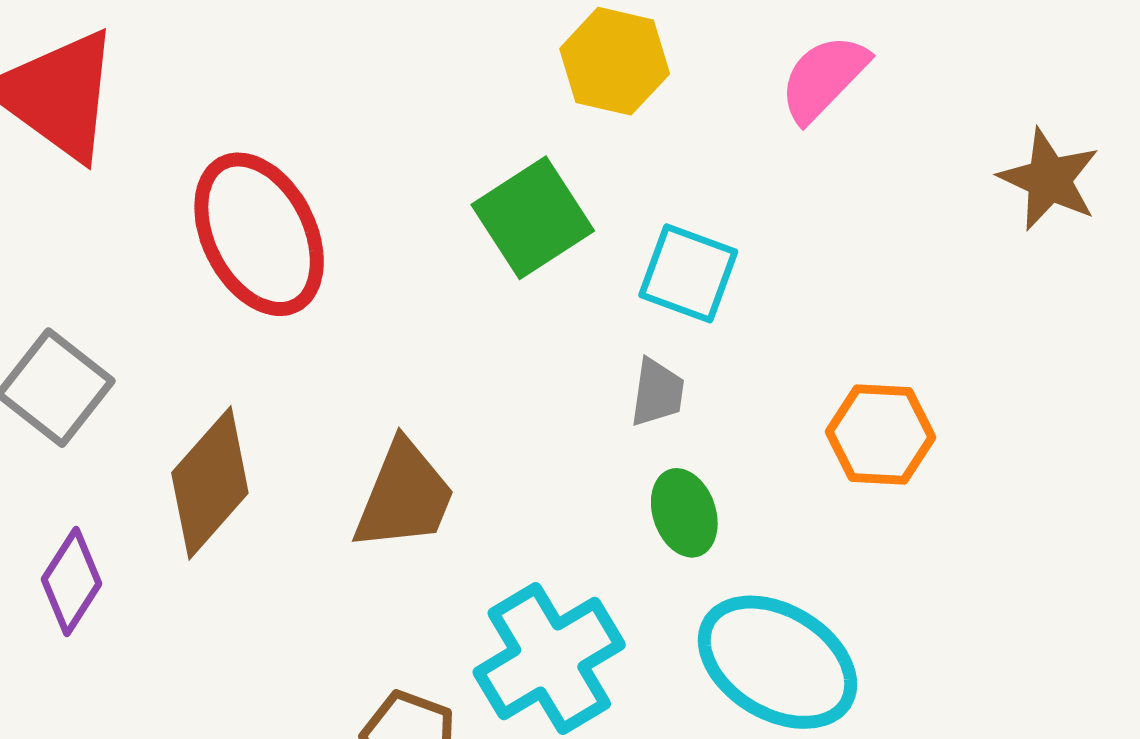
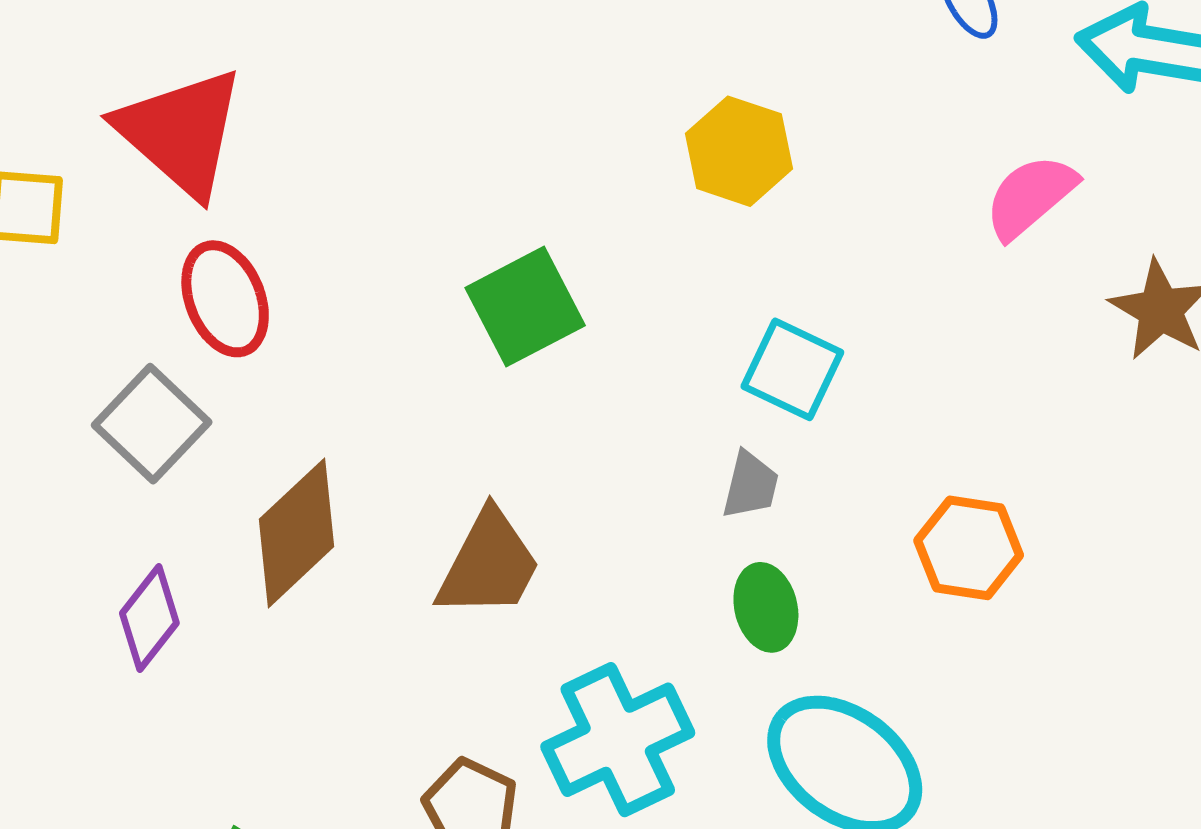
pink semicircle: (824, 78) -> (1030, 196), moved
green square: (533, 218) -> (525, 307), moved
red ellipse: (259, 234) -> (225, 299), moved, size x0.7

